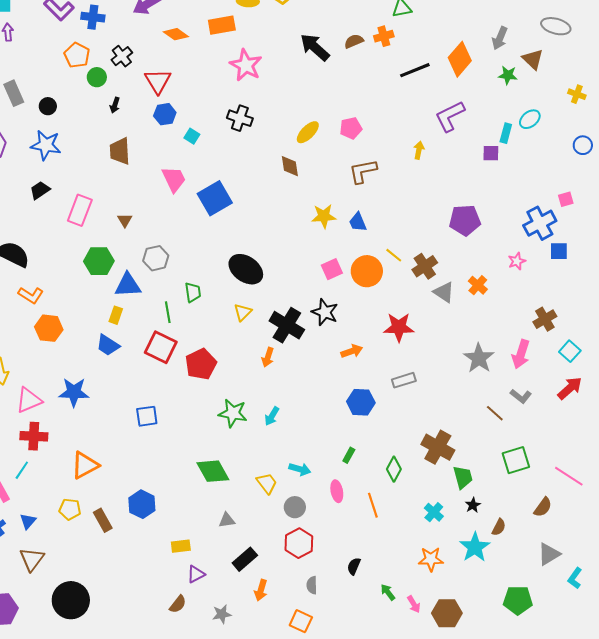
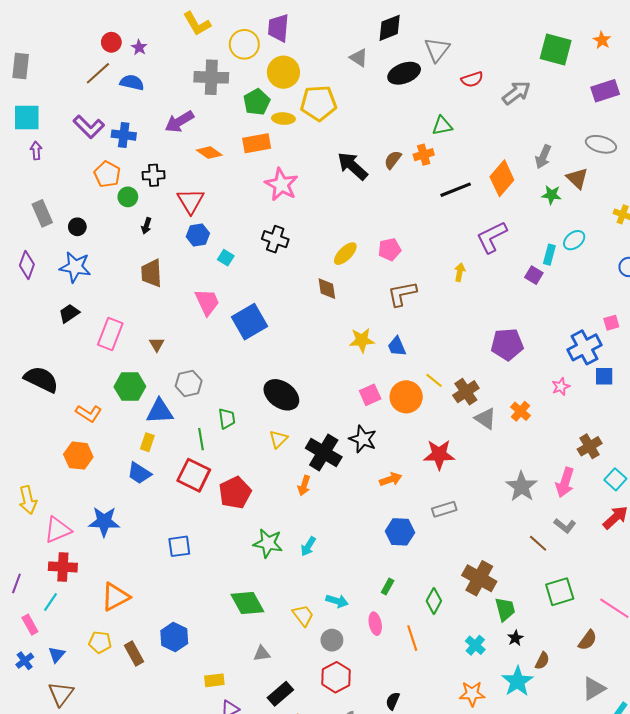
brown semicircle: (354, 41) -> (393, 160), turned -30
black cross: (122, 56) -> (154, 175), turned 35
purple square: (491, 153) -> (534, 275), turned 30
orange L-shape: (31, 295) -> (89, 413), moved

